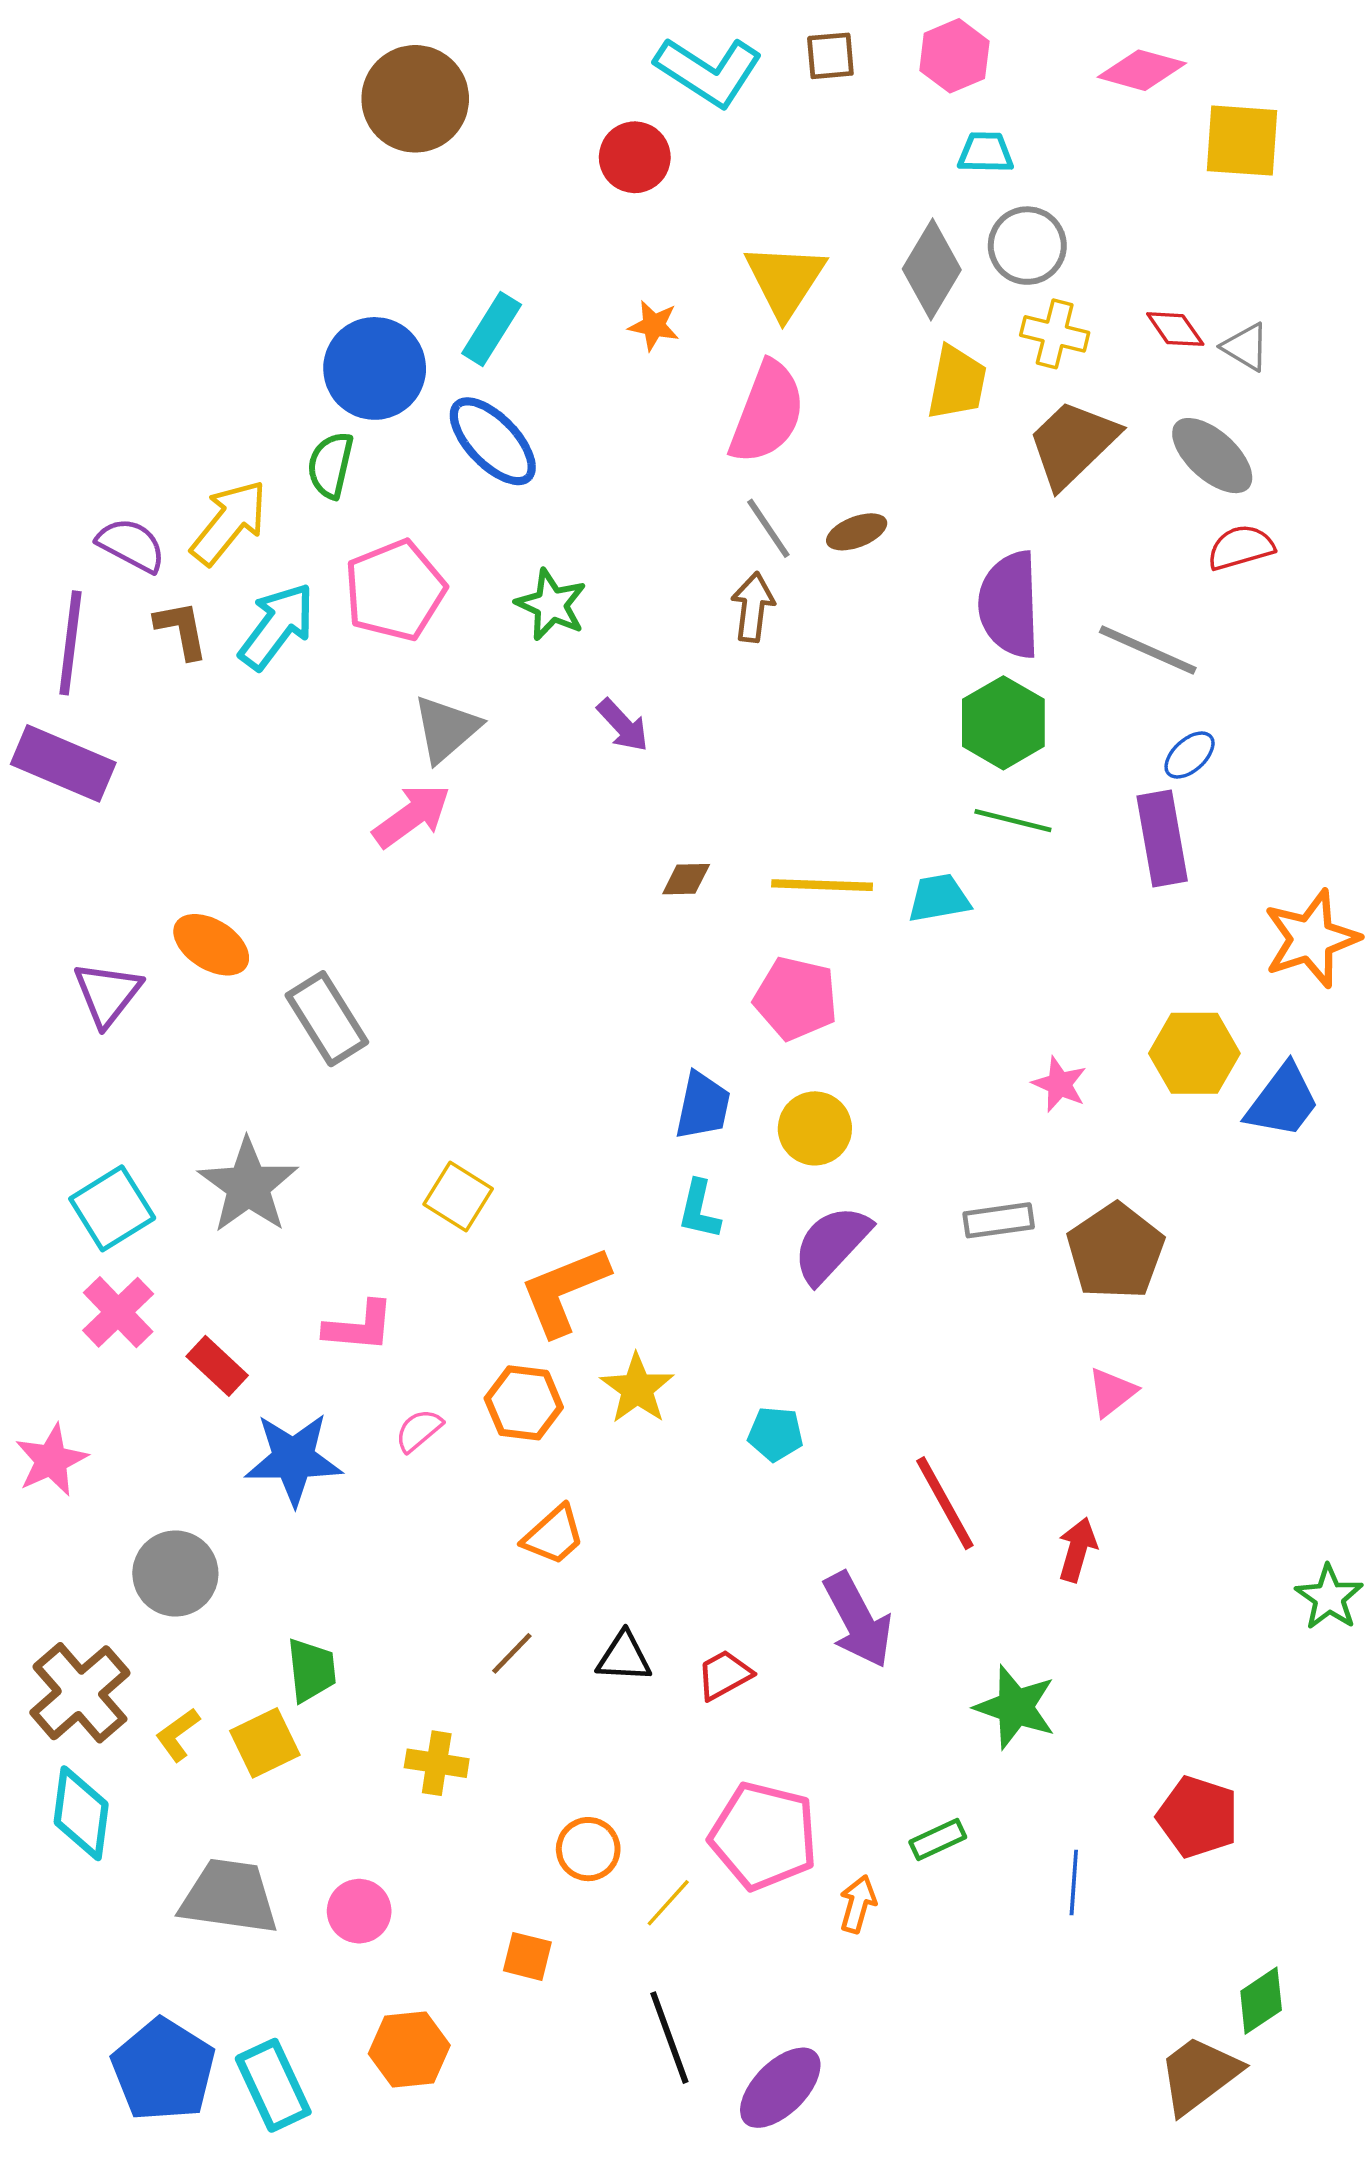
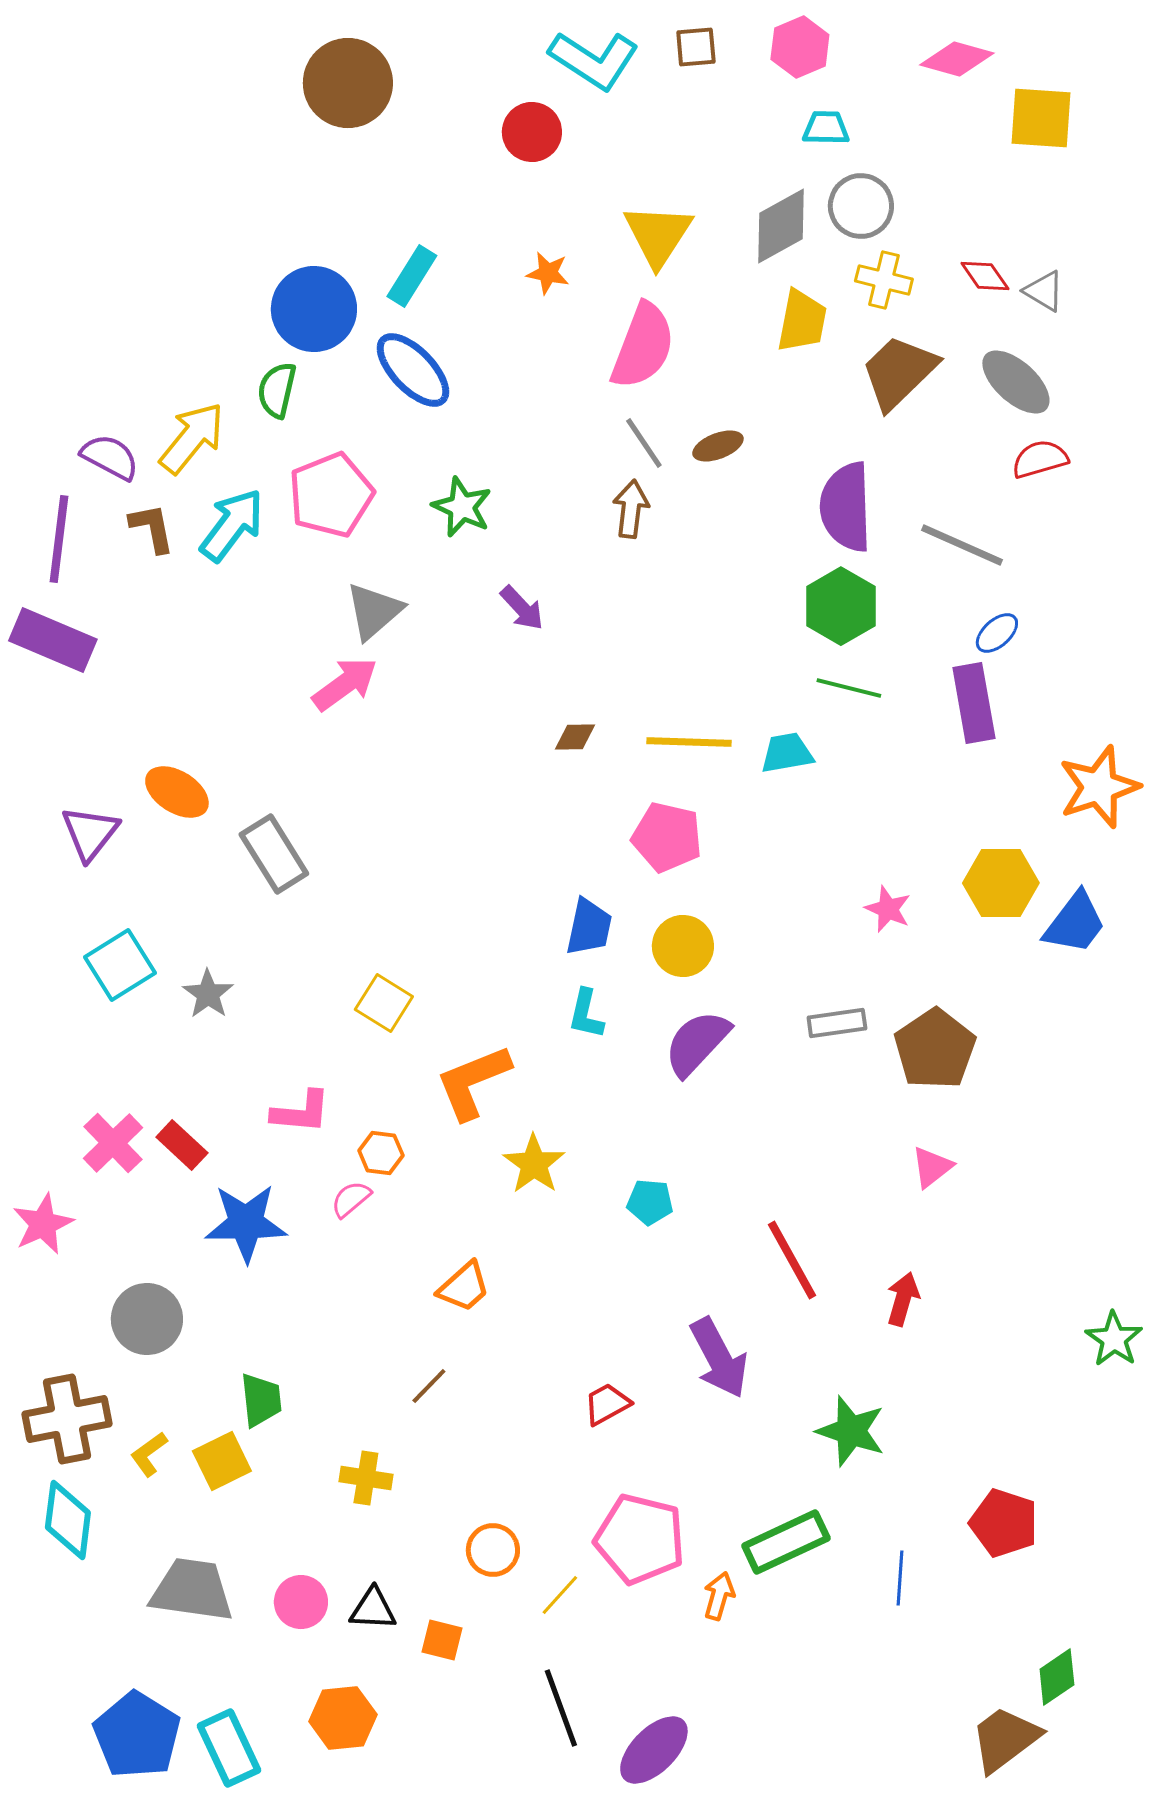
gray diamond: (932, 269) -> (781, 226), turned 30
gray star: (248, 1186) -> (208, 994), size x0.6
cyan square: (112, 1208) -> (120, 965), moved
pink cross: (118, 1312) -> (113, 1143), moved
orange hexagon: (524, 1403) -> (381, 1153), moved, size x0.7
black triangle: (624, 1657) -> (373, 1609), moved
brown cross: (80, 1693) -> (67, 1419), turned 30
green rectangle: (938, 1840) -> (786, 1542), size x1.8

